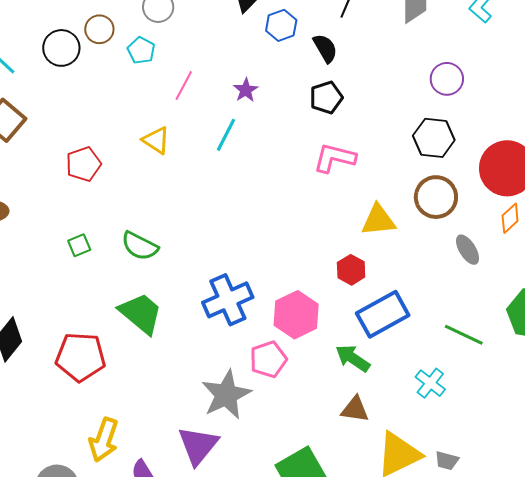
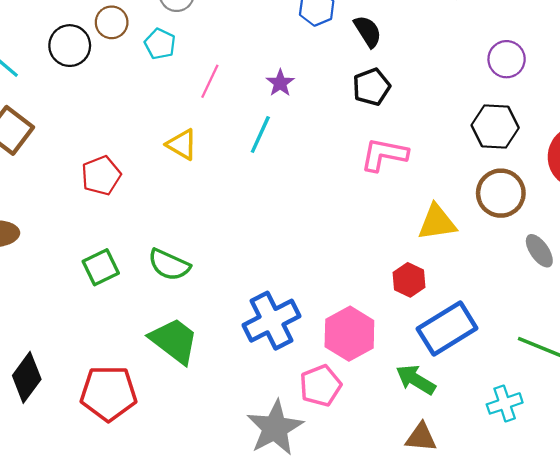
green square: (79, 245) -> (101, 267), size x1.4
cyan cross: (430, 383) -> (505, 403), turned 36

